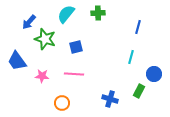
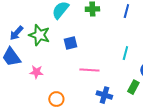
blue arrow: (29, 22) -> (16, 33), moved
blue line: (138, 27) -> (126, 11), moved
pink line: (74, 74) -> (89, 70), moved

